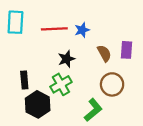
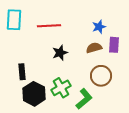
blue star: (82, 30) -> (99, 27), moved
brown semicircle: (104, 53) -> (94, 48), turned -77
green cross: (61, 84) -> (61, 88), moved

